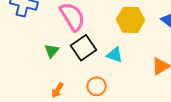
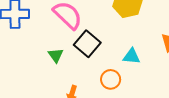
cyan triangle: (115, 55) -> (132, 56), moved

